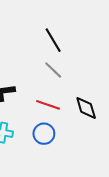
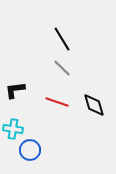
blue circle: (44, 134) -> (30, 150), moved

